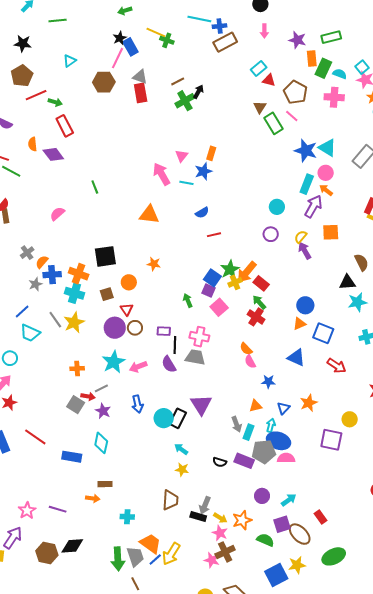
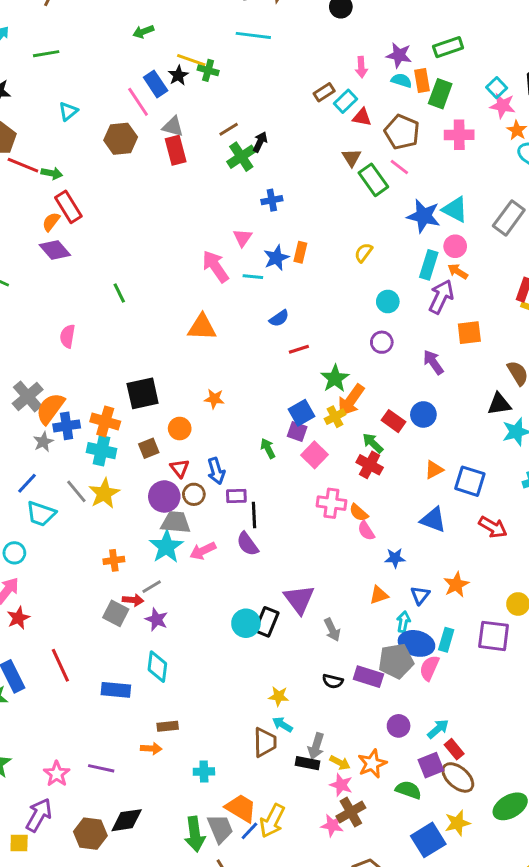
blue cross: (220, 26) -> (272, 200), moved
pink arrow: (264, 31) -> (361, 67), moved
black star: (120, 38) -> (178, 75), moved
brown rectangle: (225, 42) -> (324, 92), moved, size x0.6
pink line: (118, 58) -> (138, 102), turned -55
cyan semicircle: (340, 74) -> (401, 80), moved
red line: (36, 95) -> (23, 165), turned 50
orange semicircle: (33, 144) -> (51, 222), moved, turned 48
orange rectangle: (211, 153) -> (300, 252), moved
pink semicircle: (57, 214) -> (67, 336), turned -35
yellow semicircle: (301, 237) -> (364, 253), moved
gray cross: (27, 253) -> (28, 396), size x1.5
orange semicircle: (42, 262) -> (50, 408), size x1.6
green star: (230, 269) -> (335, 378), moved
blue square: (212, 278) -> (301, 413), turned 30
red rectangle: (261, 283) -> (394, 421), moved
blue circle: (305, 305) -> (423, 414), moved
pink cross: (199, 337) -> (331, 503), moved
gray trapezoid: (195, 357) -> (176, 522), moved
blue arrow: (137, 404) -> (216, 471), moved
gray arrow: (237, 424) -> (332, 630), moved
cyan rectangle: (248, 432) -> (446, 640), moved
red line: (35, 437) -> (60, 665), turned 35
cyan arrow: (181, 449) -> (282, 725), moved
pink semicircle: (286, 458) -> (429, 668), turned -60
red rectangle: (320, 517) -> (454, 749), moved

